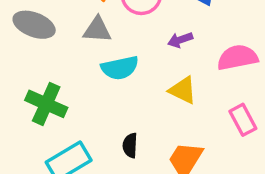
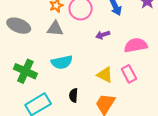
cyan semicircle: (120, 68) -> (62, 62), moved
yellow triangle: (183, 90) -> (105, 75), moved
pink rectangle: (243, 120) -> (129, 74), moved

